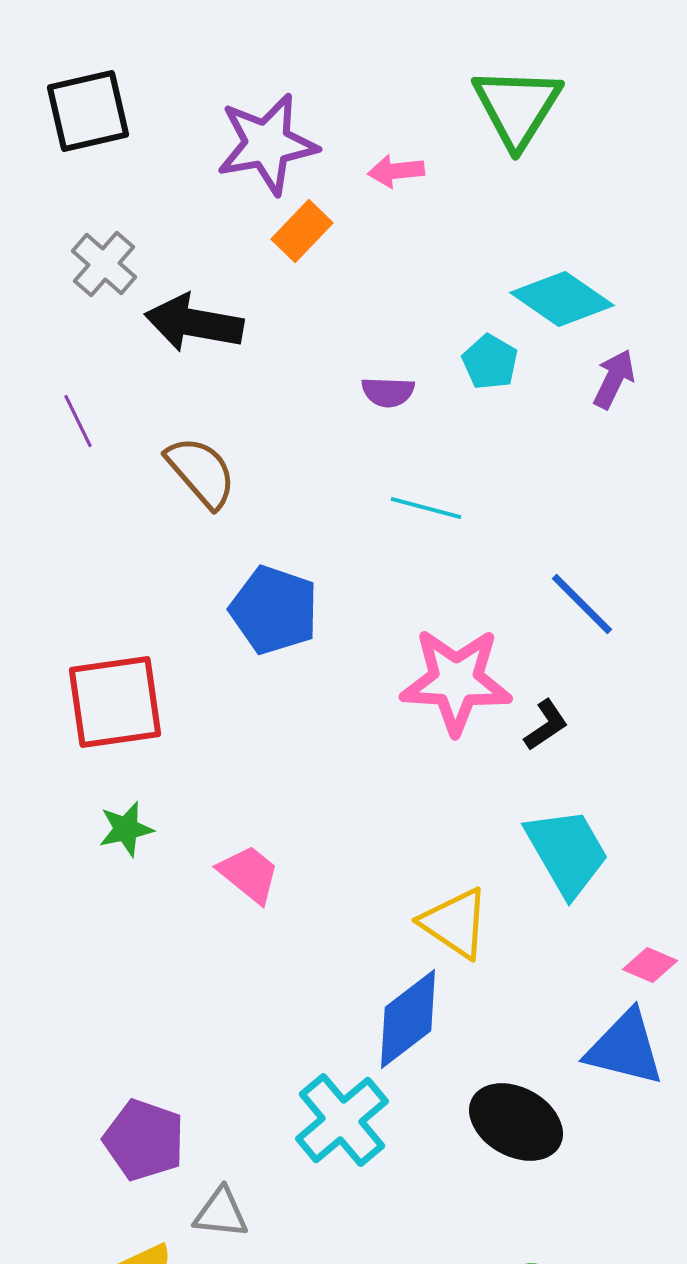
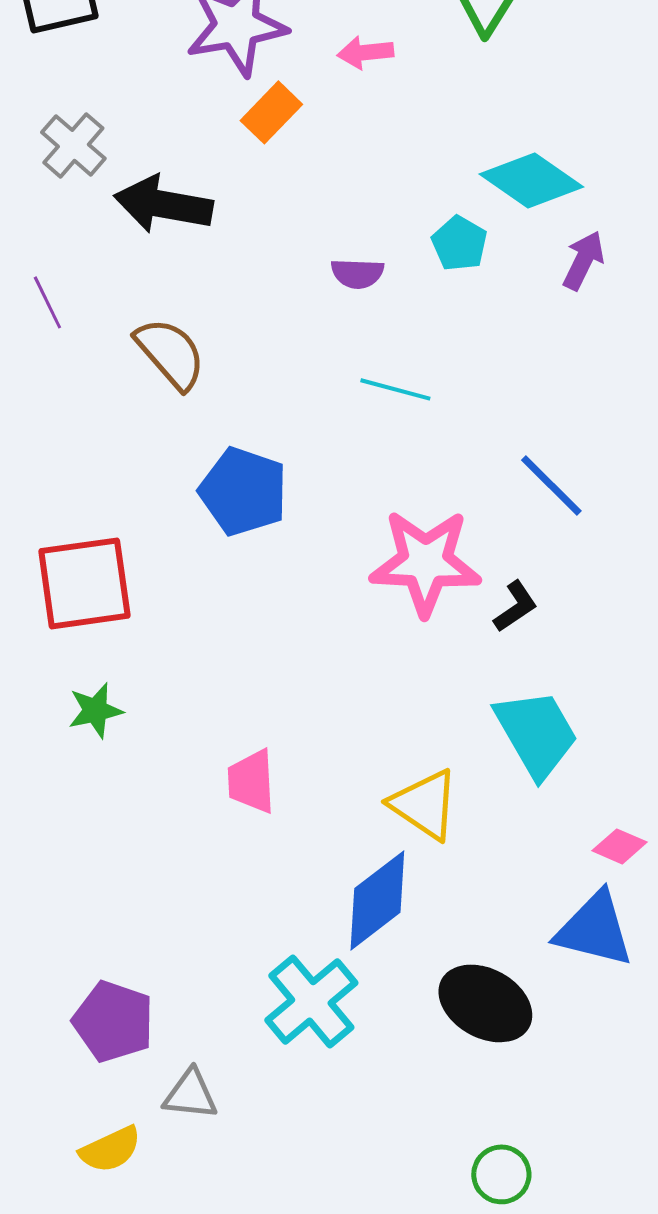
pink trapezoid: (249, 874) -> (251, 781), moved, turned -132

